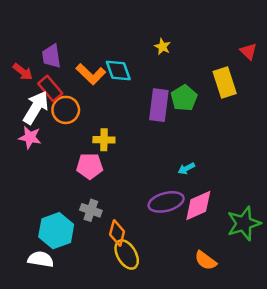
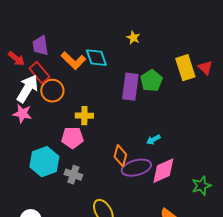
red triangle: (249, 51) -> (205, 68), moved
green star: (244, 223) -> (201, 186), size x0.7
cyan hexagon: (56, 231) -> (44, 162), moved
orange diamond: (117, 233) -> (120, 156), moved

